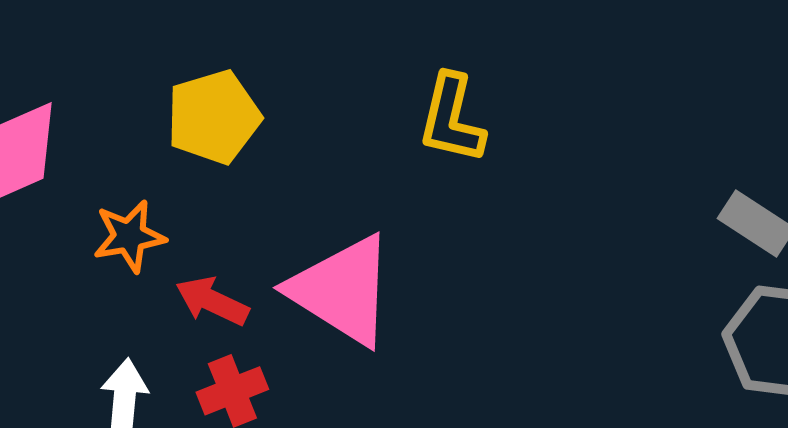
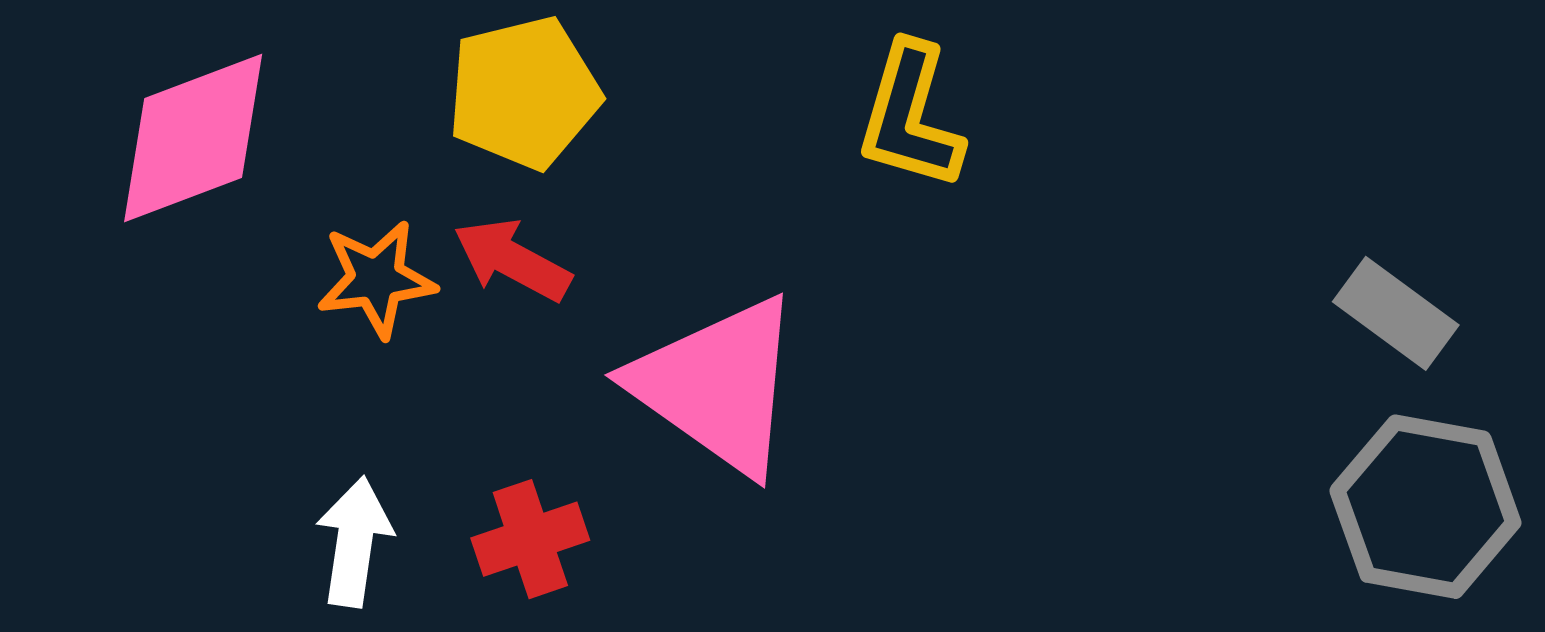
red arrow: (212, 301) -> (512, 260), moved

